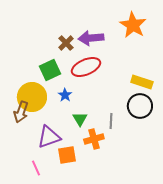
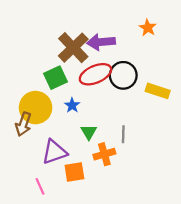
orange star: (133, 25) -> (148, 28), size x0.6
brown cross: (66, 43) -> (73, 48), size x1.8
black circle: (140, 106) -> (123, 75), moved

